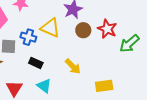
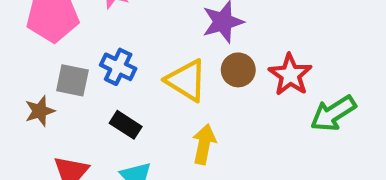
yellow triangle: (50, 28) -> (186, 80), moved
yellow arrow: (73, 66) -> (204, 144), turned -132

